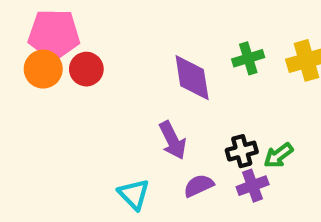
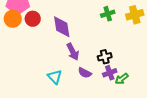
purple diamond: (192, 78) -> (62, 27), moved
green arrow: (278, 155) -> (122, 79), moved
purple semicircle: (199, 186) -> (85, 73), turned -128

